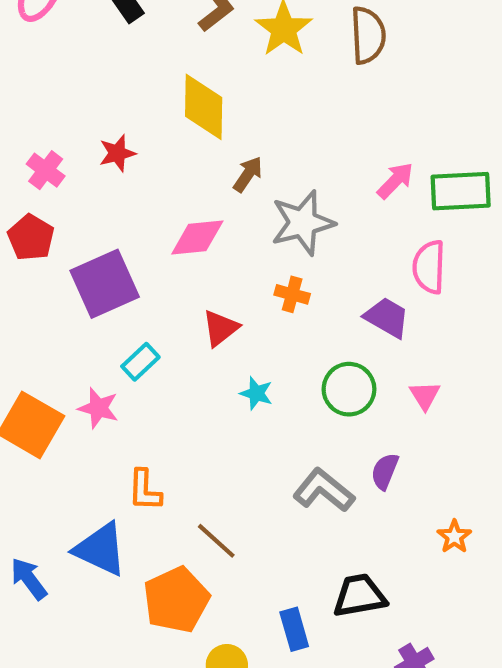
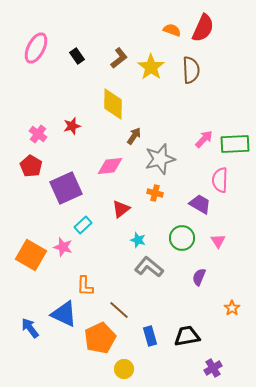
gray L-shape: (324, 490) -> (149, 267), moved
blue rectangle: (294, 629) -> (150, 336), moved

